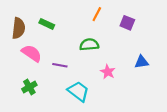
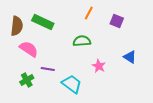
green rectangle: (47, 24) -> (43, 22), size x1.5
blue triangle: (141, 62) -> (130, 57), turned 40
purple line: (60, 65) -> (48, 69), moved

